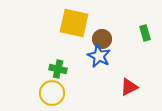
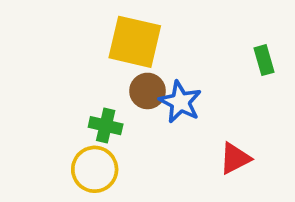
brown circle: (102, 39) -> (148, 91), moved

